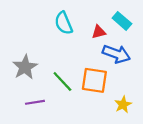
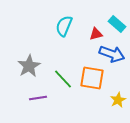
cyan semicircle: (64, 23) -> (64, 26), turned 45

